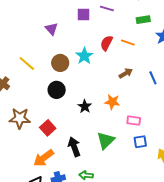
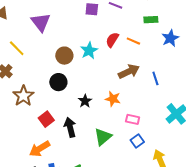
purple triangle: (51, 29) -> (41, 22), moved, size x1.5
yellow line: (27, 63) -> (17, 48), moved
brown arrow: (126, 73) -> (129, 72), size x1.5
brown star: (20, 118) -> (23, 96), moved, turned 30
blue square: (140, 142) -> (137, 141), turned -32
black arrow: (74, 147) -> (70, 127), moved

